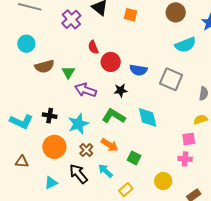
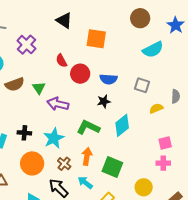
orange square: (131, 15) -> (96, 39), moved, size x1.5
purple cross: (71, 19) -> (26, 45), moved
gray square: (171, 79) -> (142, 85), size x0.7
black star: (121, 90) -> (104, 101), moved
cyan diamond: (148, 117) -> (122, 125), turned 70
yellow semicircle: (201, 119) -> (156, 108), moved
orange arrow: (110, 145) -> (87, 156), turned -108
green square: (134, 158) -> (112, 167), size x1.5

